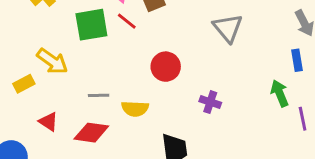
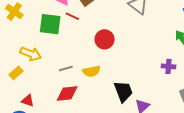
green square: (91, 25) -> (50, 24), turned 30
purple cross: (210, 102) -> (168, 66), moved
red triangle: (48, 122) -> (28, 101), moved

